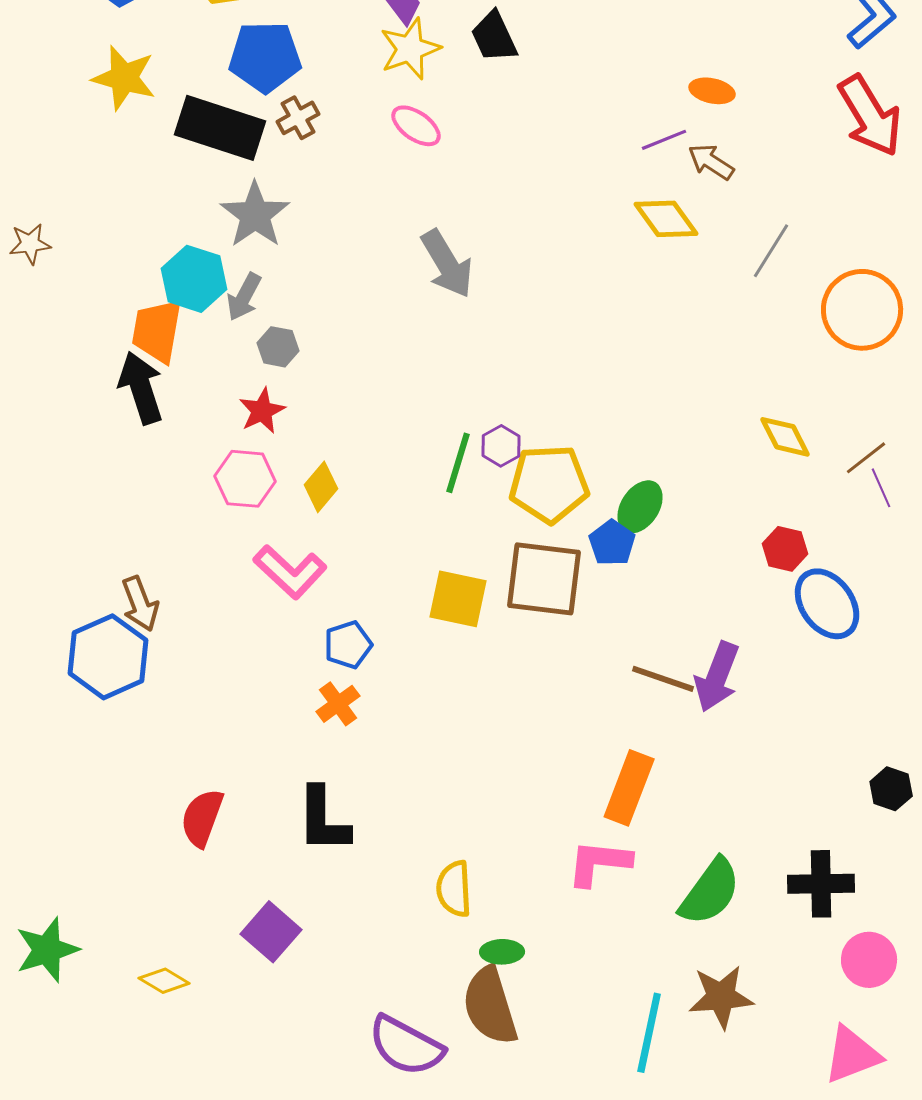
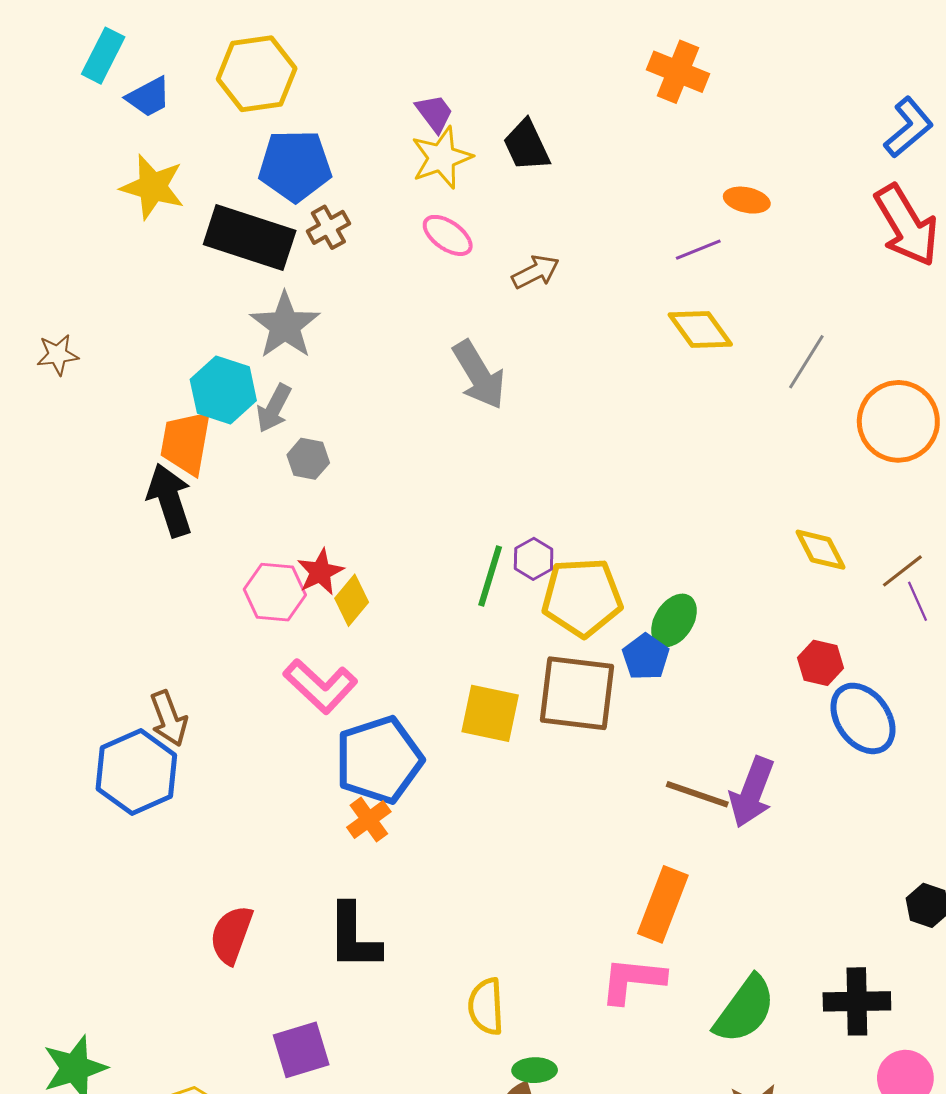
brown arrow: (711, 162) -> (536, 272), moved, turned 120
red star: (262, 411) -> (320, 572), moved
blue pentagon: (348, 645) -> (379, 760), size x1.8
purple square: (271, 932) -> (301, 1050), turned 32

